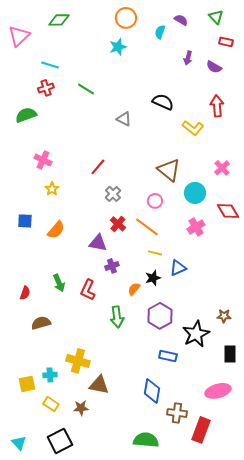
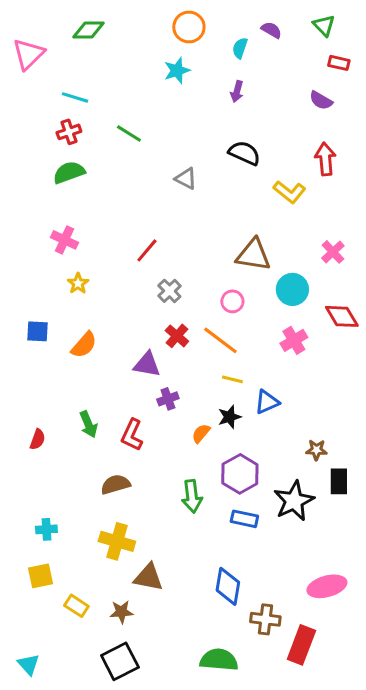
purple arrow: (188, 58) -> (237, 91), moved
green semicircle: (26, 115) -> (69, 172), moved
brown triangle: (169, 170) -> (253, 255), turned -30
brown star: (224, 316) -> (316, 450), moved
green arrow: (117, 317) -> (192, 496), moved
brown semicircle: (41, 323) -> (115, 484), moved
black rectangle: (230, 354) -> (339, 481), moved
blue rectangle: (168, 356) -> (244, 519), moved
cyan cross: (50, 375) -> (46, 529), moved
black square: (60, 441) -> (120, 661), moved

